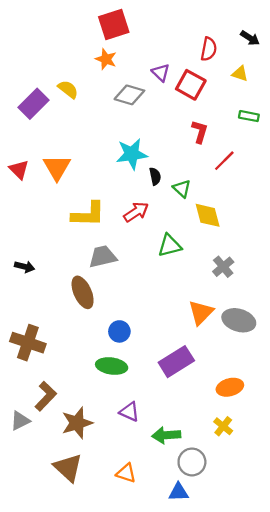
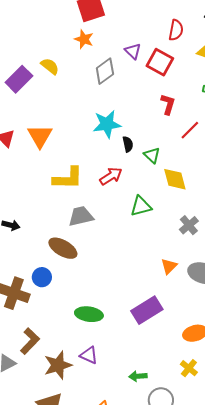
gray diamond: (129, 95) -> (105, 71), turned -52
brown ellipse: (83, 292) -> (63, 248), turned -36
orange triangle: (201, 312) -> (169, 266), size x0.7
blue circle: (119, 331) -> (42, 277), moved
purple triangle: (129, 412) -> (89, 355), moved
green arrow: (166, 435) -> (138, 376), size x0.7

